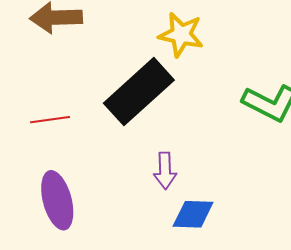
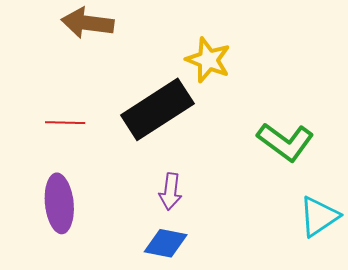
blue diamond: (193, 214) -> (166, 243), moved

